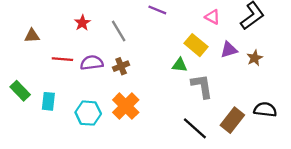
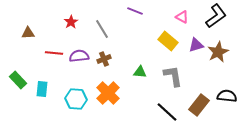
brown star: (255, 58) -> (218, 52), size x1.5
green triangle: (180, 65) -> (140, 72), moved

